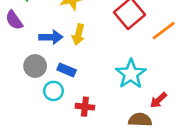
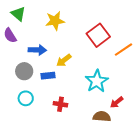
yellow arrow: (78, 35) -> (64, 60), moved, turned 35
blue rectangle: (67, 70) -> (48, 76), turned -32
cyan circle: (53, 91) -> (26, 98), moved

